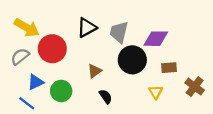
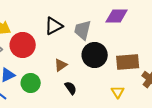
purple diamond: (156, 39) -> (117, 16), moved
brown rectangle: (169, 68) -> (128, 62), size x1.6
yellow triangle: (156, 92) -> (118, 92), moved

